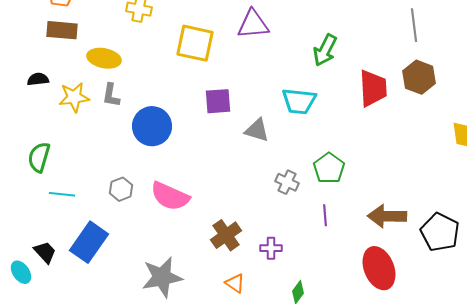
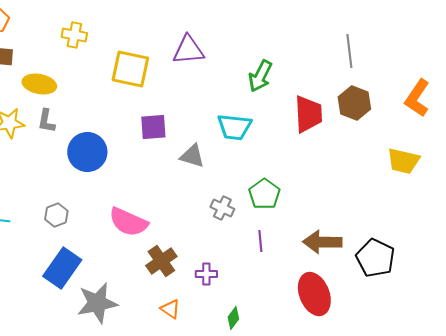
pink semicircle: (170, 196) -> (128, 222), moved
blue rectangle: (89, 242) -> (62, 268), moved

